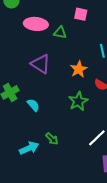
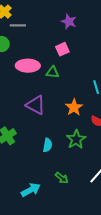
pink square: (81, 14) -> (62, 49), moved, turned -32
cyan semicircle: (33, 105) -> (48, 145), moved, turned 56
green arrow: (52, 139) -> (62, 178), moved

